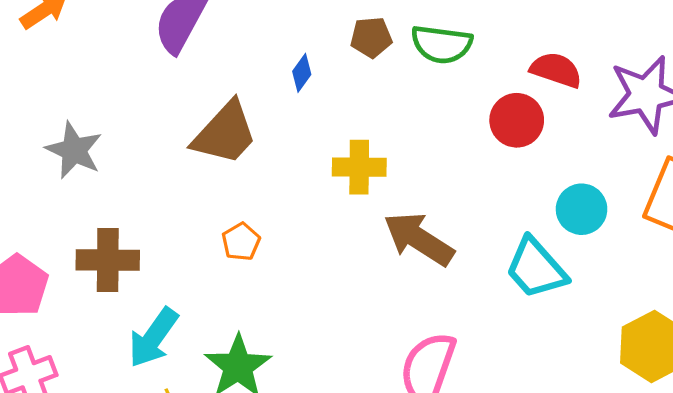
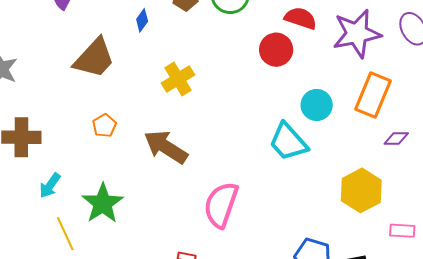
yellow cross: (359, 167) -> (178, 79), turned -32
brown arrow: (419, 239) -> (166, 147), moved
cyan arrow: (153, 338) -> (50, 186), size x0.7

